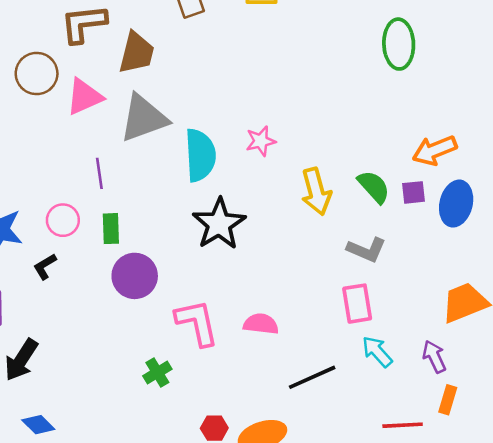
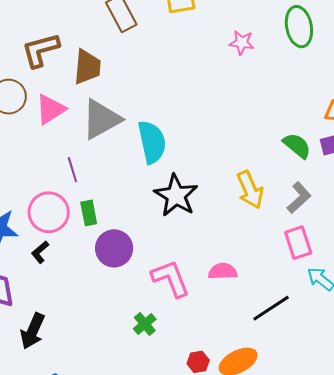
pink star: (261, 141) -> (242, 43), moved, turned 30
yellow arrow: (316, 191) -> (250, 190), moved
pink circle: (63, 220) -> (49, 212), size x1.5
gray L-shape: (367, 250) -> (299, 198), turned -56

